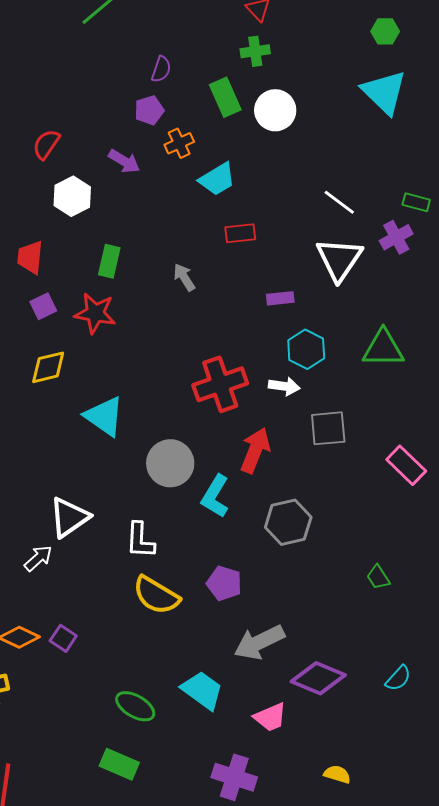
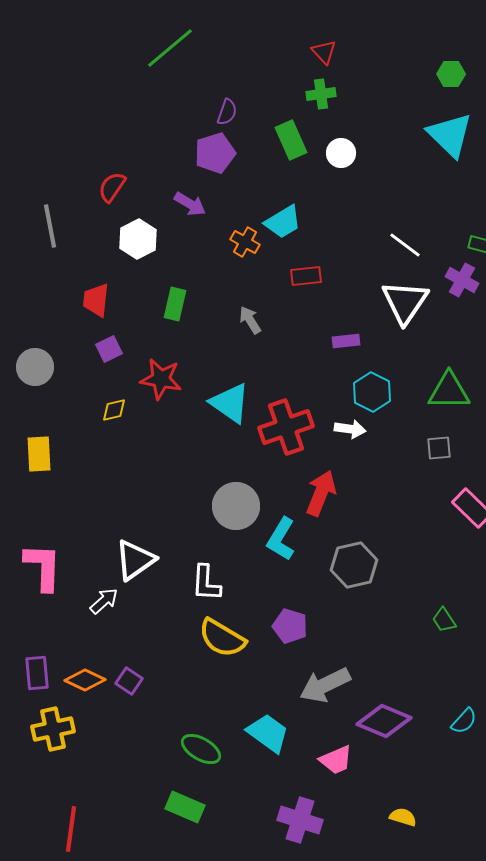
purple pentagon: (149, 110) -> (215, 153), size x1.4
white circle: (275, 110) -> (341, 153), size x0.7
orange cross: (179, 143) -> (245, 242), moved, turned -36
purple cross: (396, 237) -> (462, 280), turned -32
red star: (95, 313) -> (161, 379), moved
yellow diamond: (48, 367) -> (114, 410), size x0.7
cyan triangle: (104, 416) -> (230, 403), moved
gray square: (328, 428) -> (439, 448), moved, size x0.7

